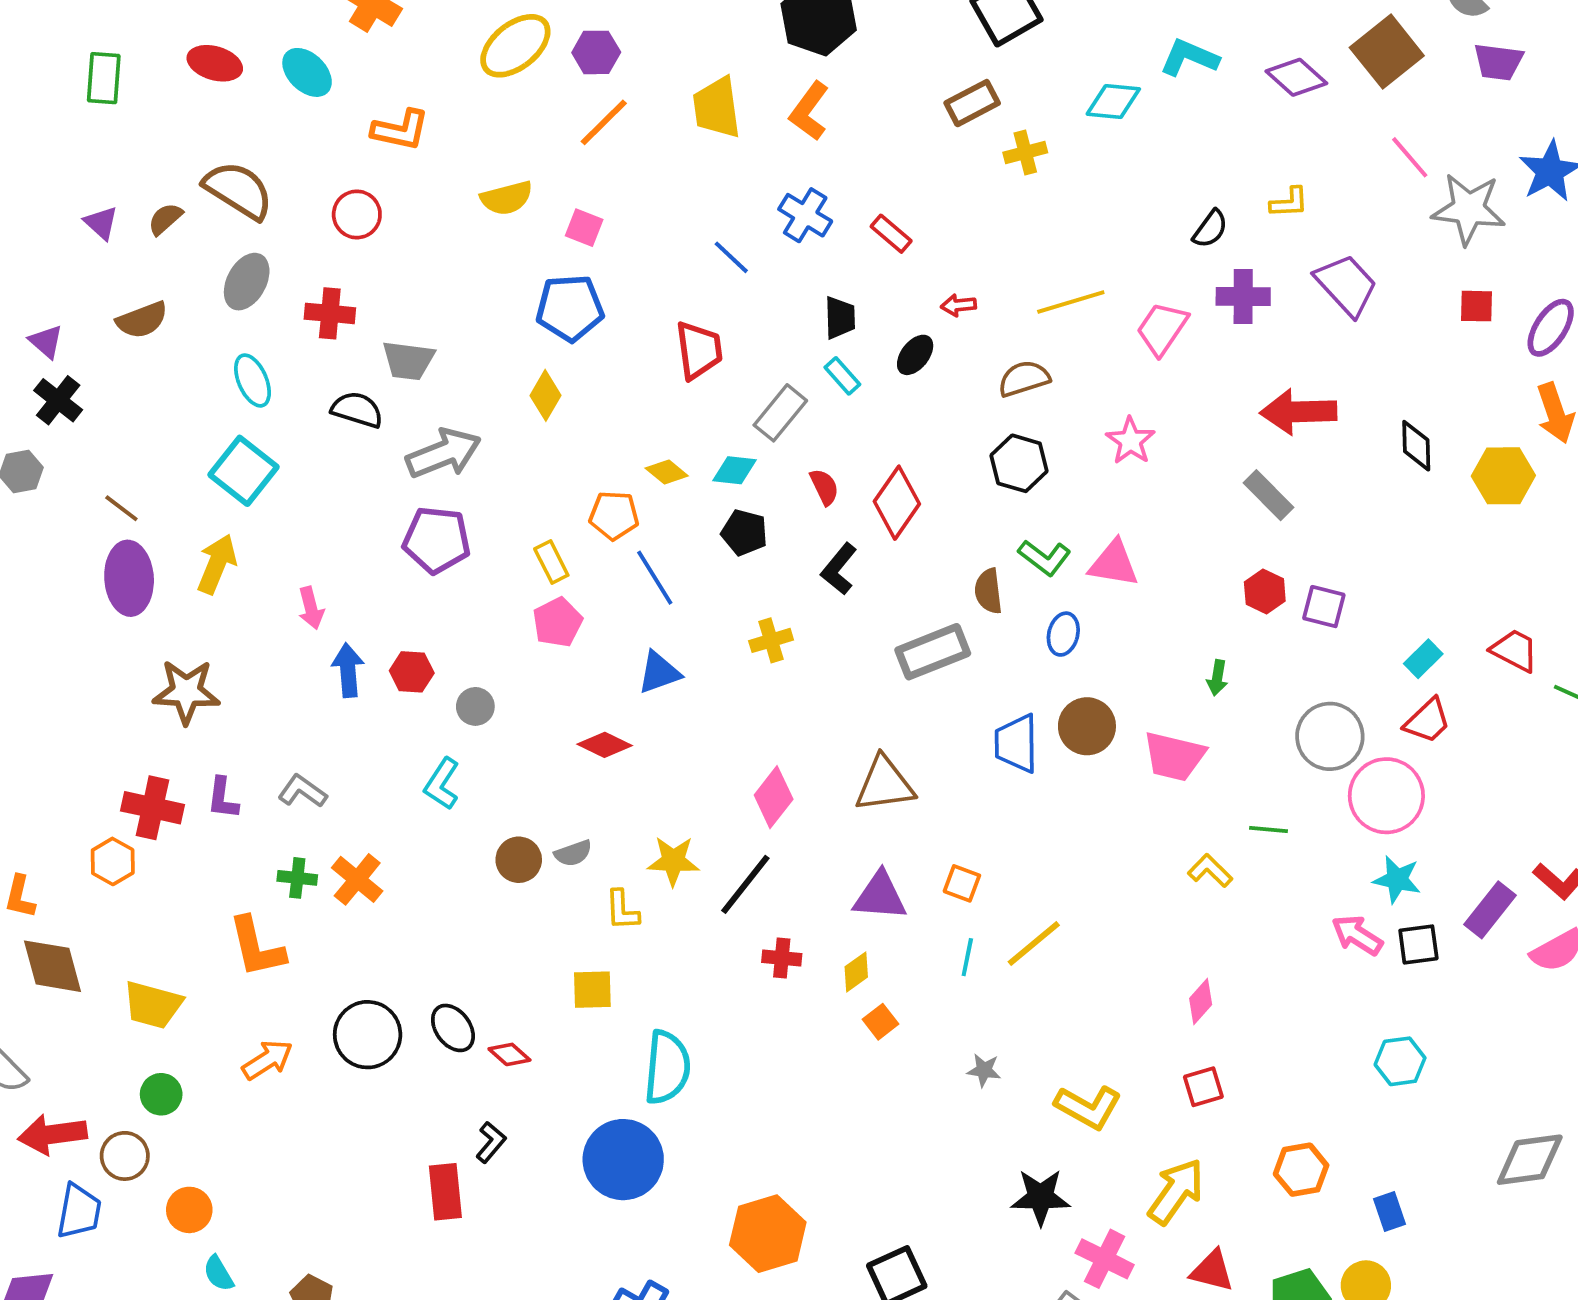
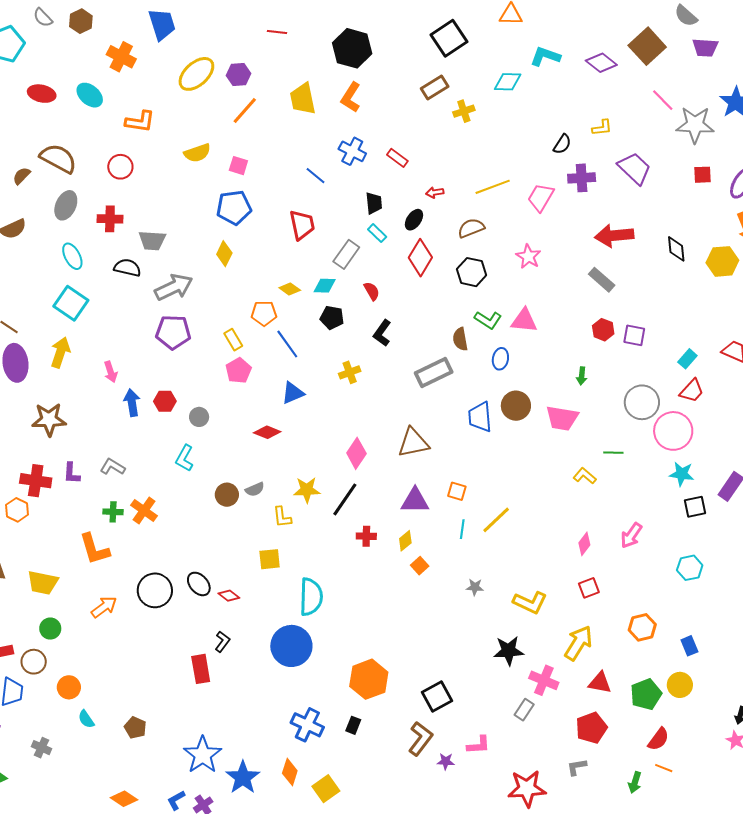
red diamond: (897, 503) -> (420, 258), moved
pink arrow: (1357, 935) -> (631, 535), moved, turned -84

